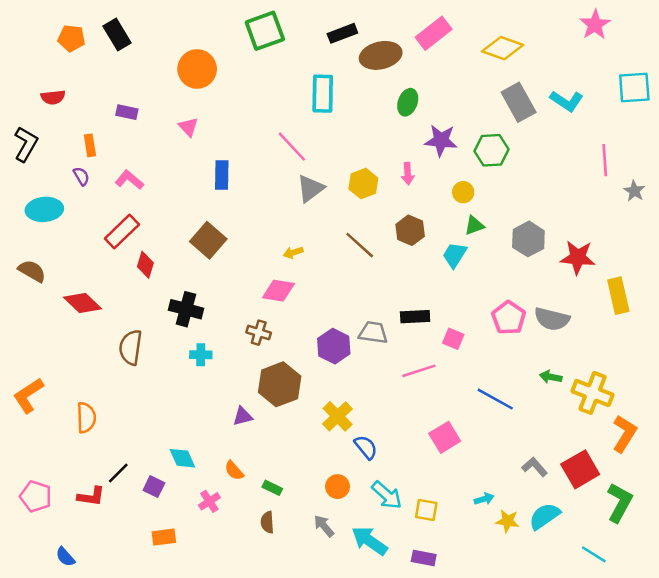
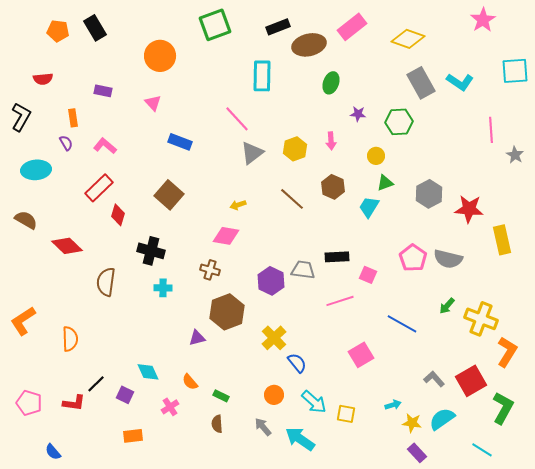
purple star: (441, 140) -> (358, 114), size x0.6
blue rectangle: (222, 175) -> (180, 142), turned -70
green arrow: (551, 377) -> (447, 306), turned -60
purple rectangle: (424, 558) -> (417, 453), moved, turned 36

